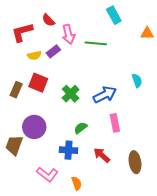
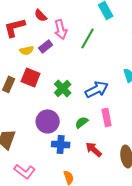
green line: (96, 43) -> (88, 38), turned -65
purple circle: (34, 127) -> (48, 121), moved
green semicircle: (81, 128) -> (82, 122), moved
pink L-shape: (47, 174) -> (25, 171), moved

